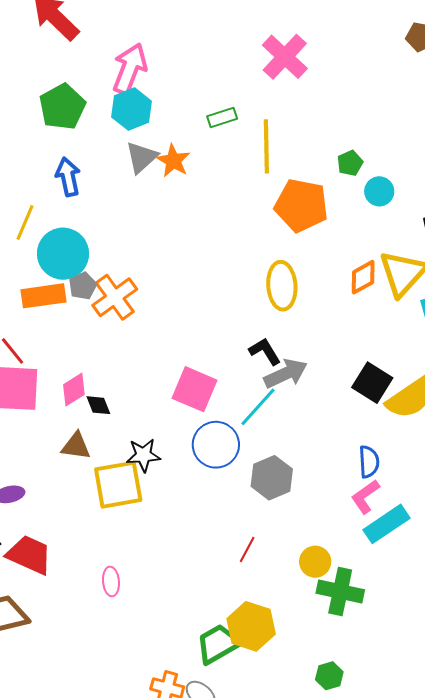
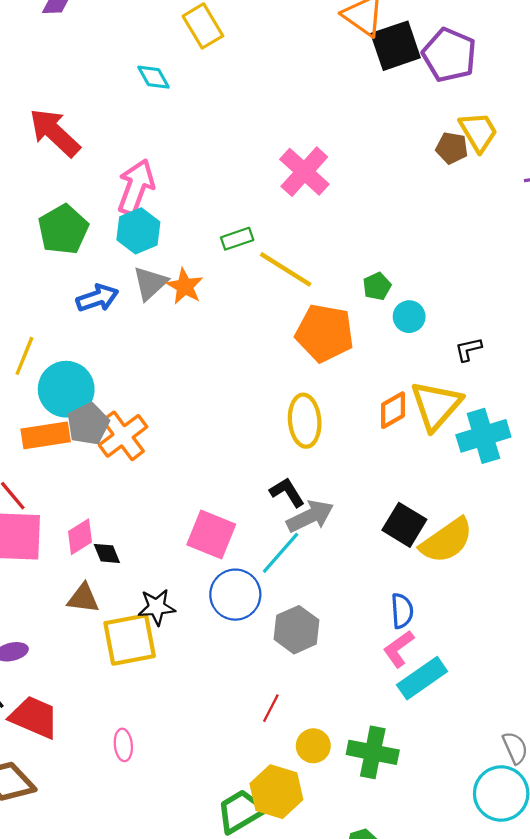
yellow line: (266, 146) -> (286, 269), turned -56
blue arrow: (68, 177) -> (97, 298), moved, turned 84
gray pentagon: (83, 286) -> (88, 424), size x1.4
yellow circle: (315, 562) -> (313, 746), moved

